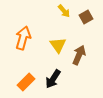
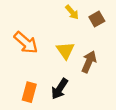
orange arrow: (23, 38) -> (26, 43), turned 115
orange rectangle: (26, 82) -> (29, 92), turned -30

